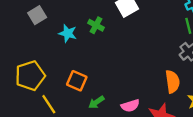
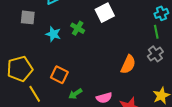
gray square: (37, 15) -> (28, 17), turned 35
orange semicircle: (173, 82) -> (128, 64), moved, turned 30

